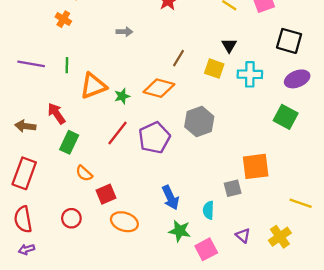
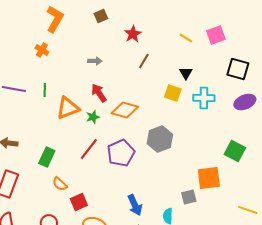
brown line: (179, 58) -> (144, 61), moved
red arrow: (56, 113) -> (99, 93), moved
green square: (286, 117) -> (235, 151), moved

